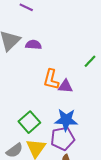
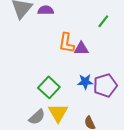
blue star: (66, 120) -> (85, 82), size x0.7
purple pentagon: (63, 139) -> (105, 85), moved

